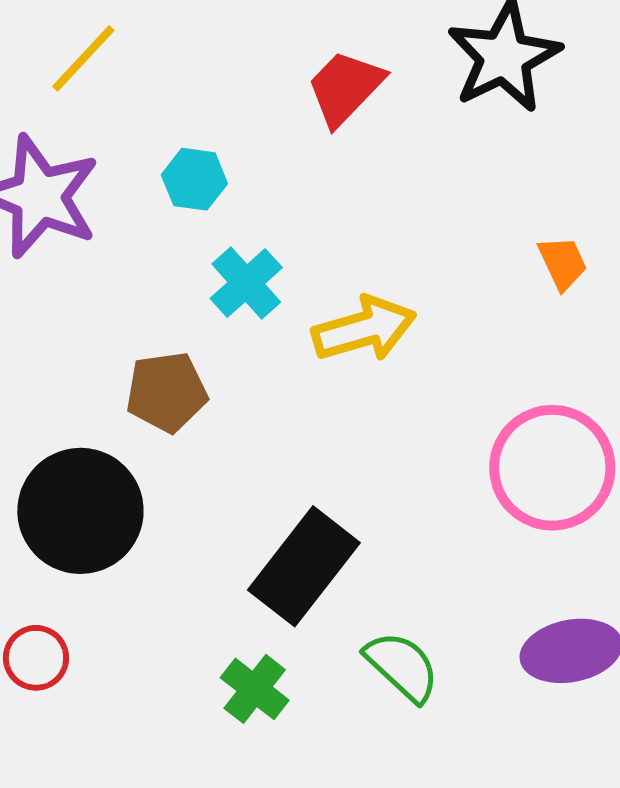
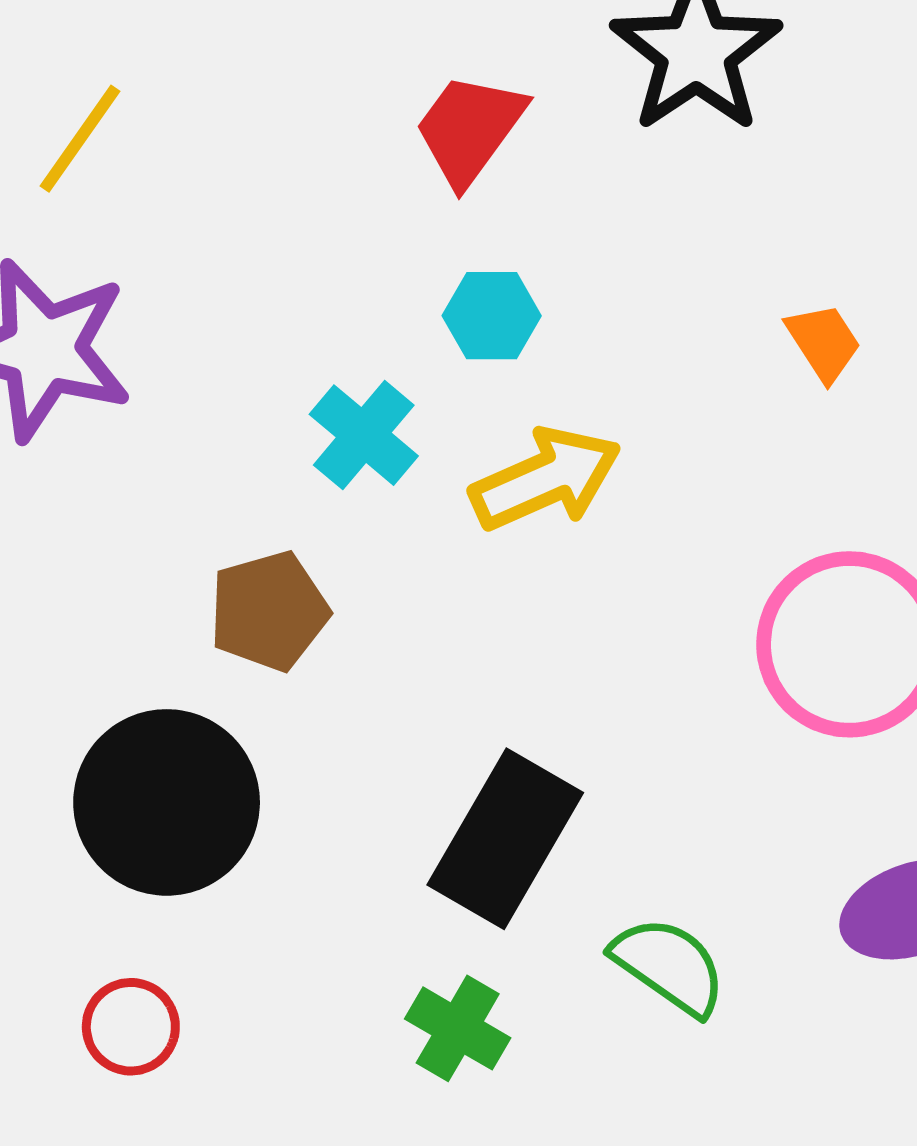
cyan hexagon: (194, 179) -> (492, 316), moved

